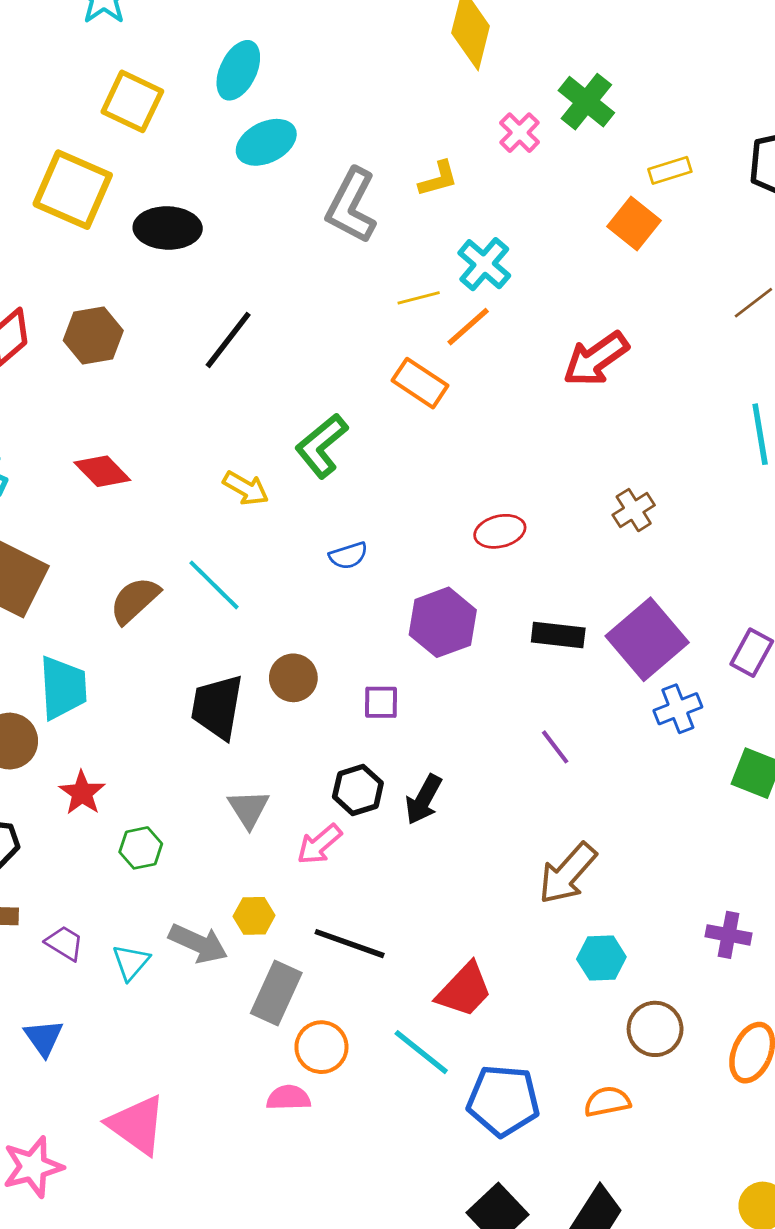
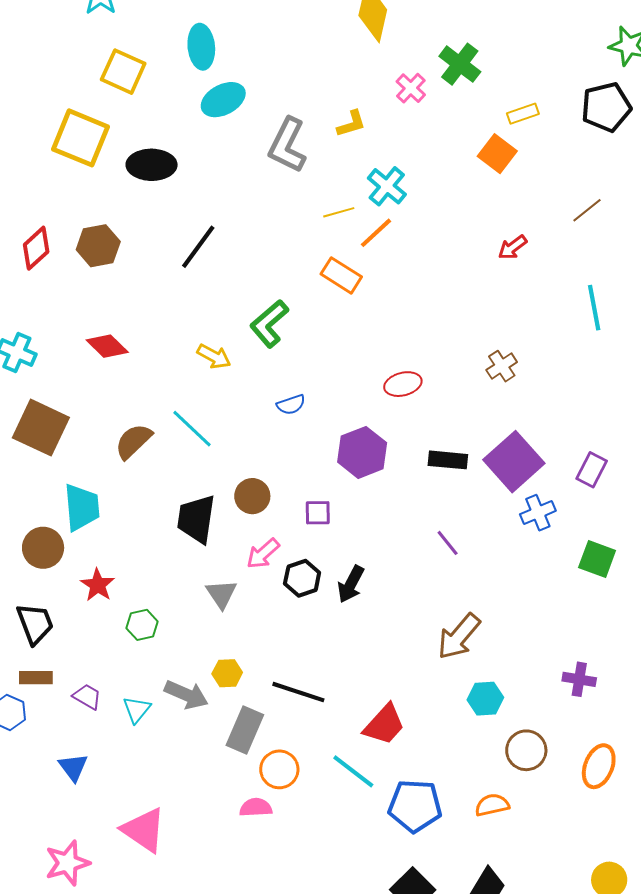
cyan ellipse: (238, 70) -> (201, 47), turned -30
red arrow: (596, 359) -> (512, 247), moved, size x0.6
pink arrow: (319, 844) -> (263, 554), moved

